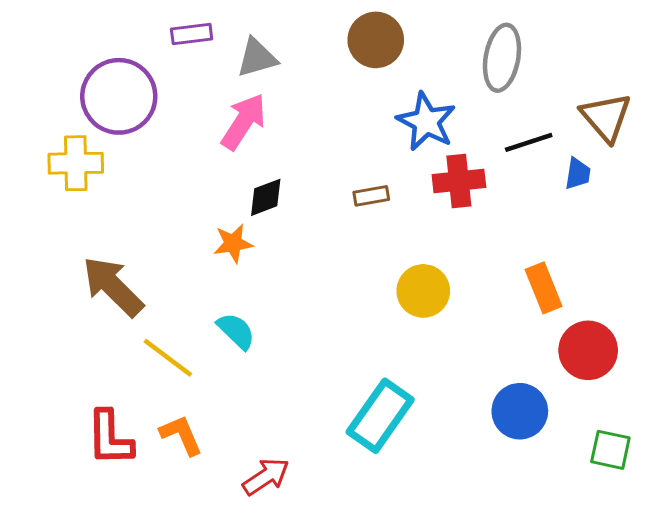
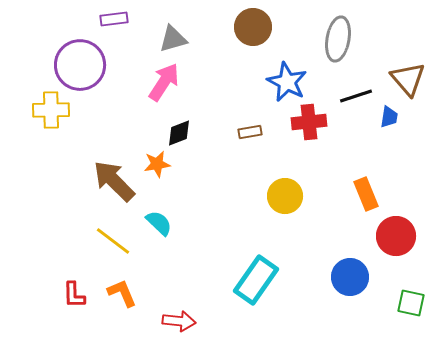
purple rectangle: (192, 34) -> (114, 19), moved
brown arrow: (113, 286) -> (114, 181), moved
red L-shape: (110, 438) -> (74, 295), size x0.7
red arrow: (266, 477) -> (179, 321), turned 40

